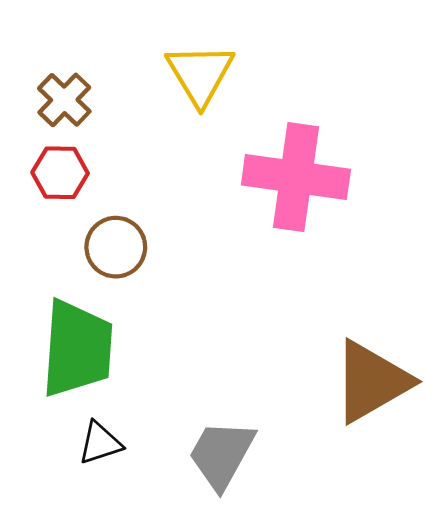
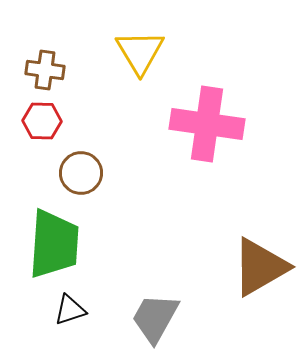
brown cross: (64, 100) -> (45, 70), turned -36

